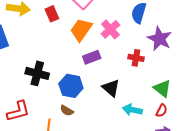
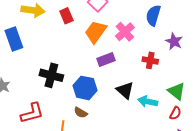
purple star: (160, 39) -> (174, 41), size x0.7
cyan arrow: (132, 110) -> (148, 101), moved

